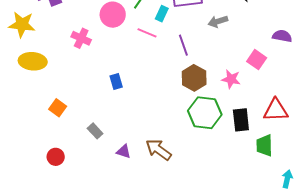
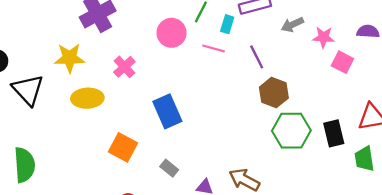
pink cross: (81, 38) -> (124, 67), moved, turned 30
pink star: (231, 79) -> (323, 37), moved
blue rectangle: (116, 82) -> (167, 111), moved, size x1.8
orange square: (58, 108) -> (123, 147), size x1.4

